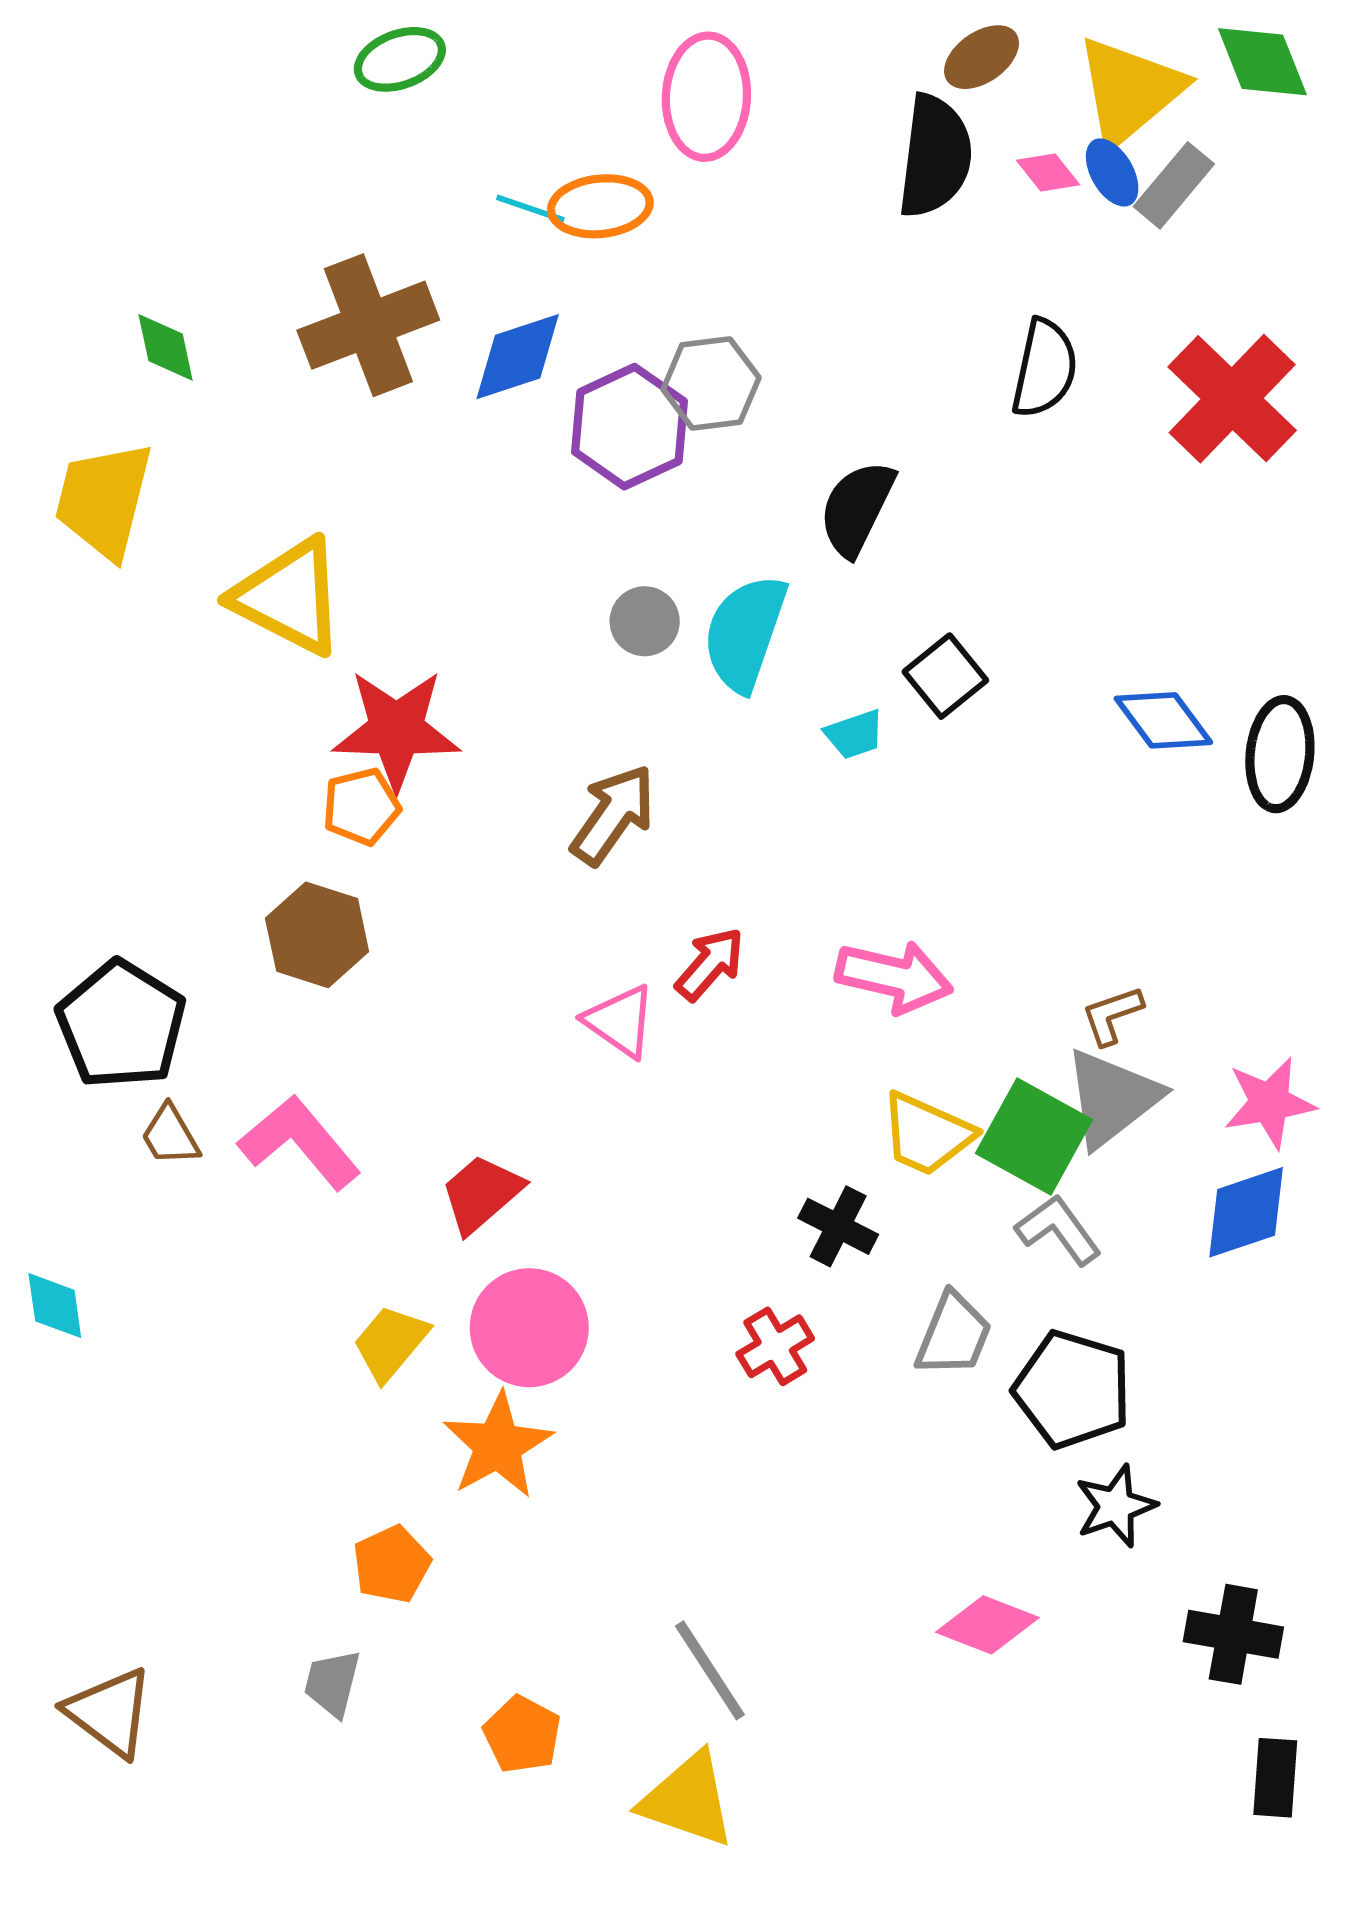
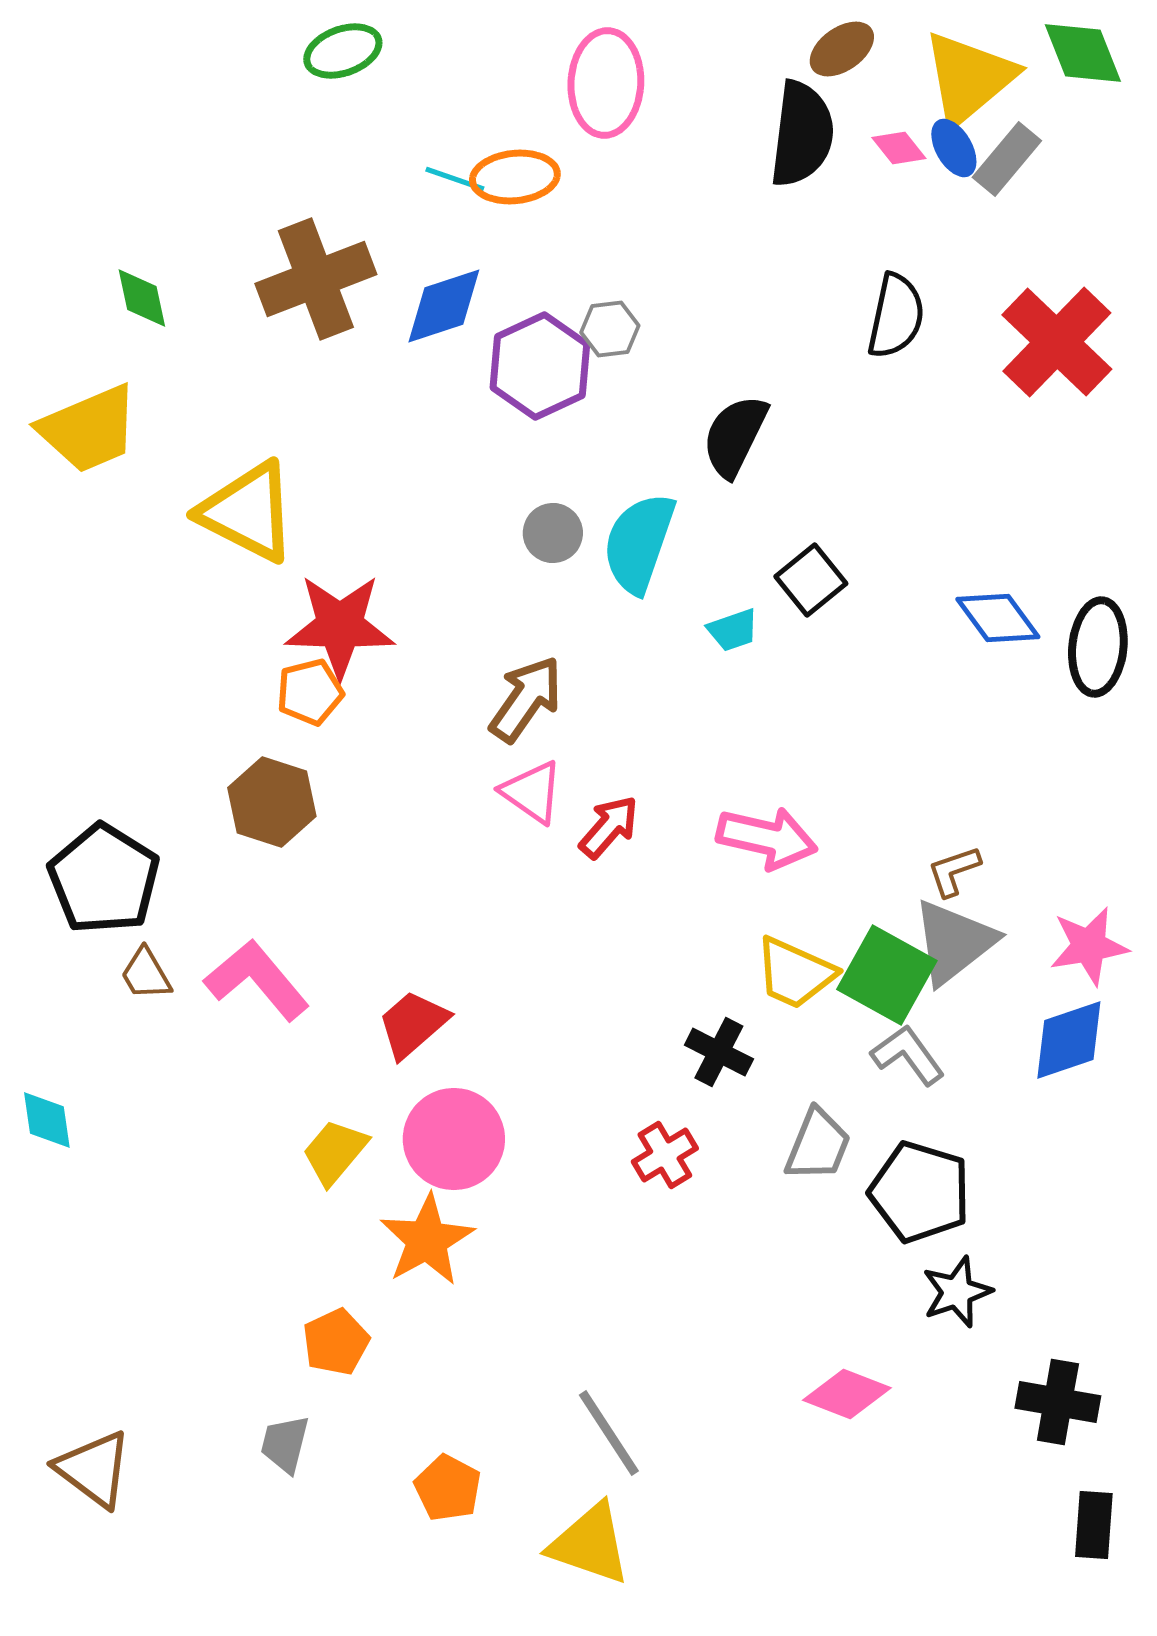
gray hexagon: (711, 383) -> (610, 329), size x0.7
yellow trapezoid: (104, 500) -> (89, 429), turned -127
pink triangle: (620, 1021) -> (532, 792), moved

